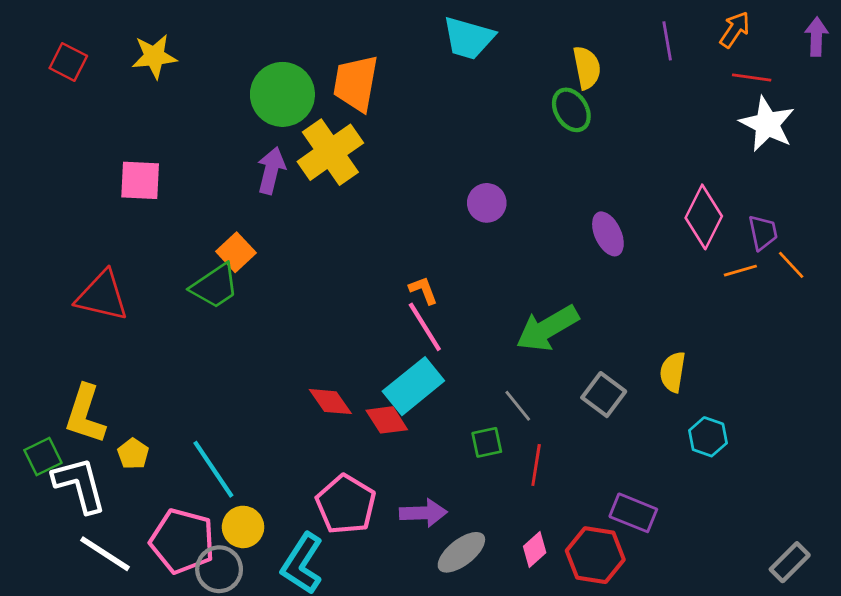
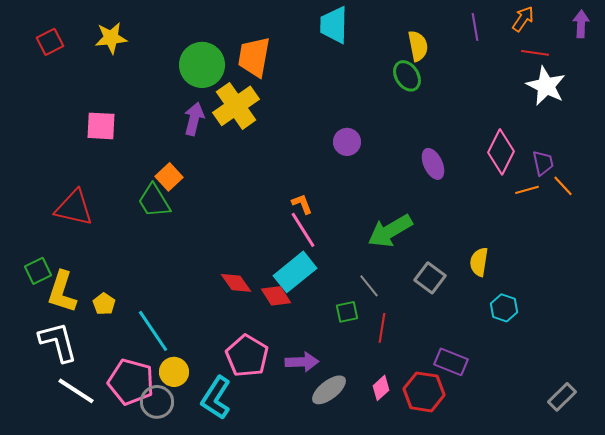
cyan trapezoid: (468, 38) -> (334, 25), turned 75
red square: (68, 62) -> (50, 42), turned 36
green trapezoid: (215, 286) -> (154, 201), turned 93
yellow pentagon: (133, 454) -> (104, 304), moved
green square: (43, 457) -> (38, 271), moved

